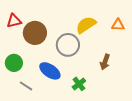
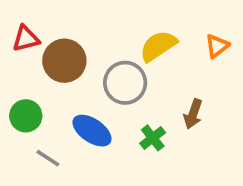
orange triangle: (118, 25) -> (217, 46), turned -40
green cross: (79, 84) -> (153, 138), moved

